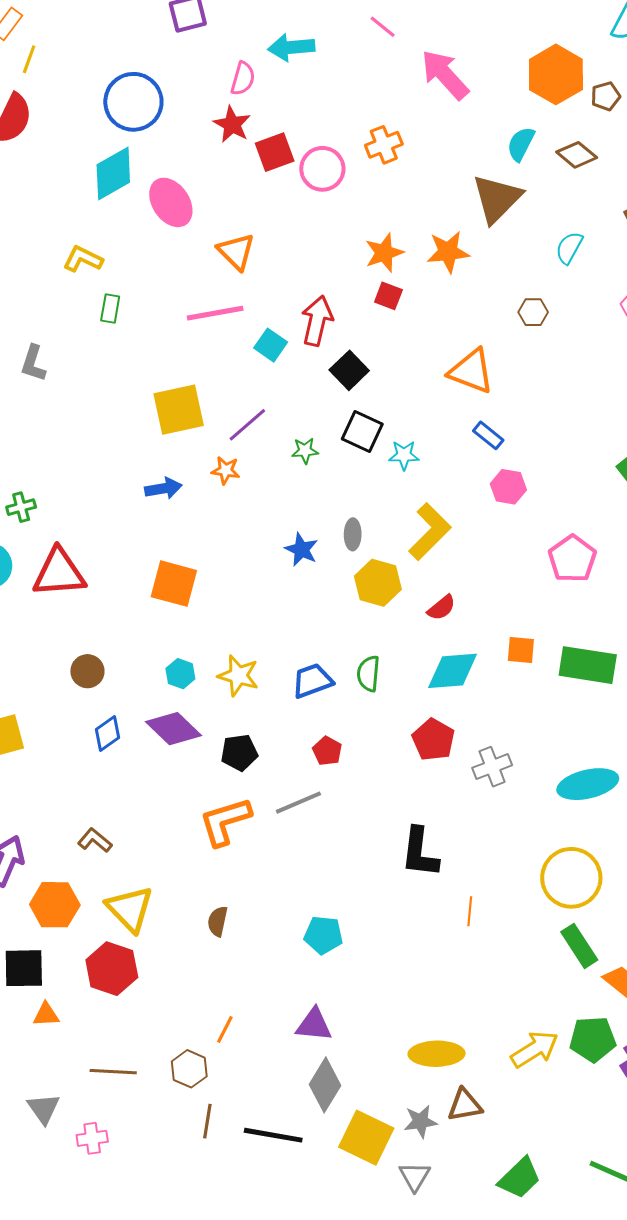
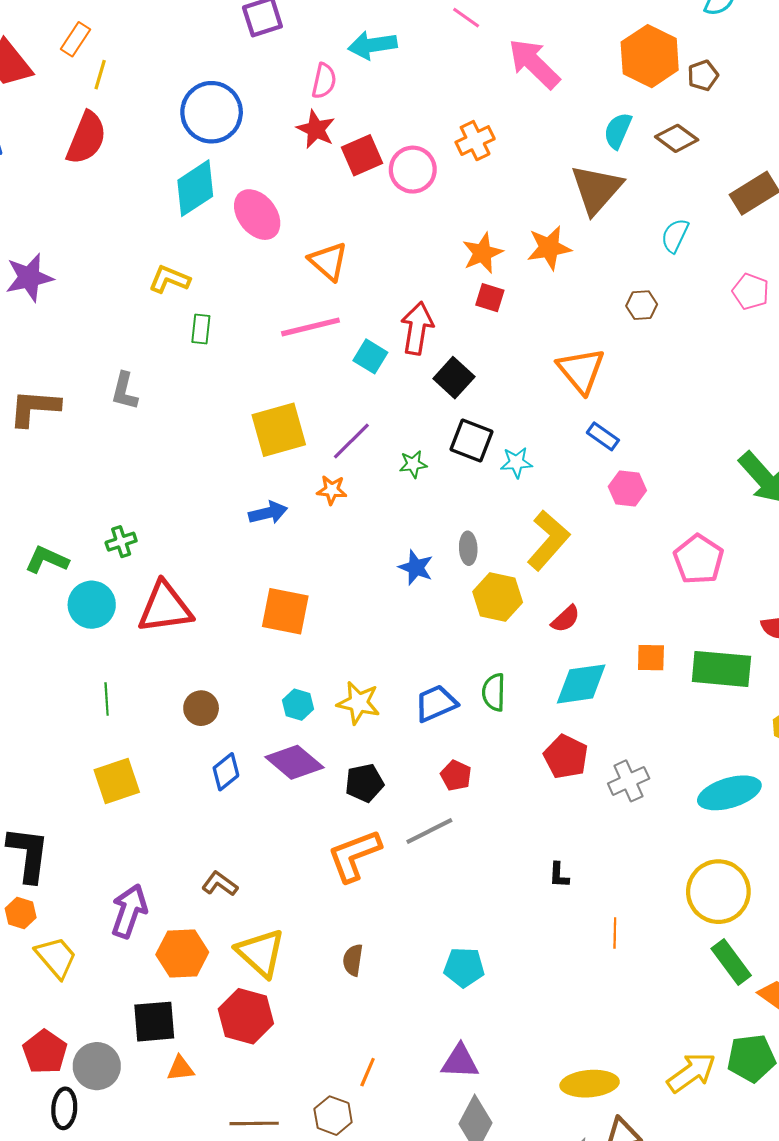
orange triangle: (471, 371) -> (581, 371), turned 33
black L-shape: (420, 852) -> (559, 875), size x0.5

